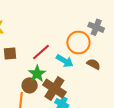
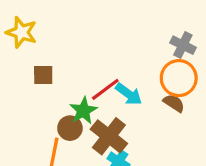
orange circle: (78, 43) -> (179, 78), moved
red line: (41, 52) -> (105, 89), moved

